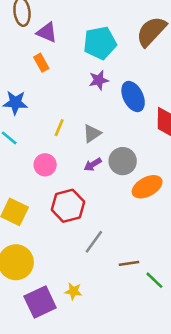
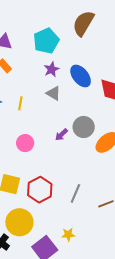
yellow line: (59, 128) -> (20, 103), moved
gray triangle: (92, 134) -> (53, 93), moved, turned -42
red hexagon: (68, 206) -> (40, 190), moved

